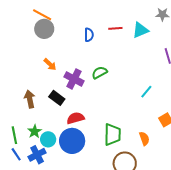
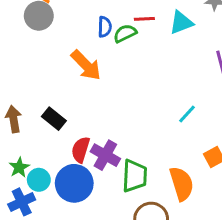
orange arrow: (50, 64) -> (86, 65), moved, size x1.6
green semicircle: (100, 73) -> (125, 33), moved
purple cross: (74, 79) -> (105, 155), moved
red semicircle: (76, 118) -> (81, 150), turned -60
orange semicircle: (144, 139) -> (182, 184), size x1.6

